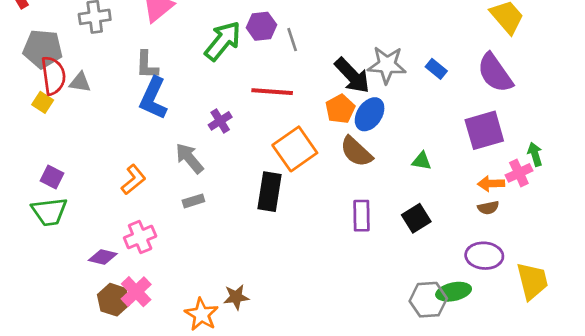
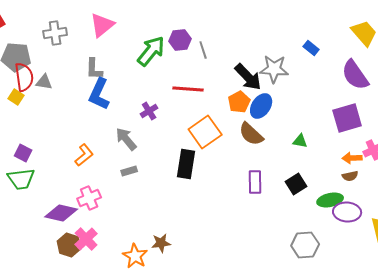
blue rectangle: (436, 69) -> (311, 48), moved
purple diamond: (103, 257) -> (61, 213), size x1.5
green ellipse: (454, 292) -> (330, 200), moved

